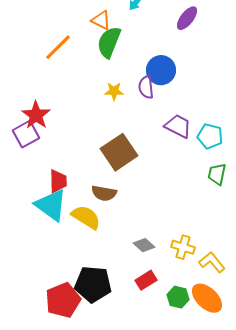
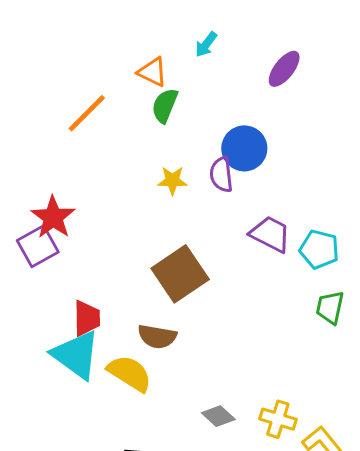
green semicircle: (109, 42) -> (165, 106), size x0.7

